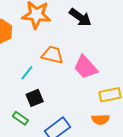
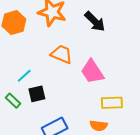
cyan line: (27, 73) -> (24, 76), moved
green rectangle: (20, 118) -> (13, 101), moved

